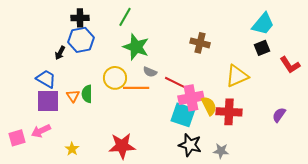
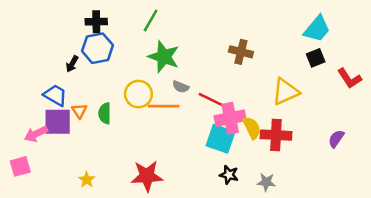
orange triangle: (73, 96) -> (79, 111), moved
pink arrow: (41, 131) -> (36, 134), moved
black star: (190, 145) -> (229, 175), size x0.7

